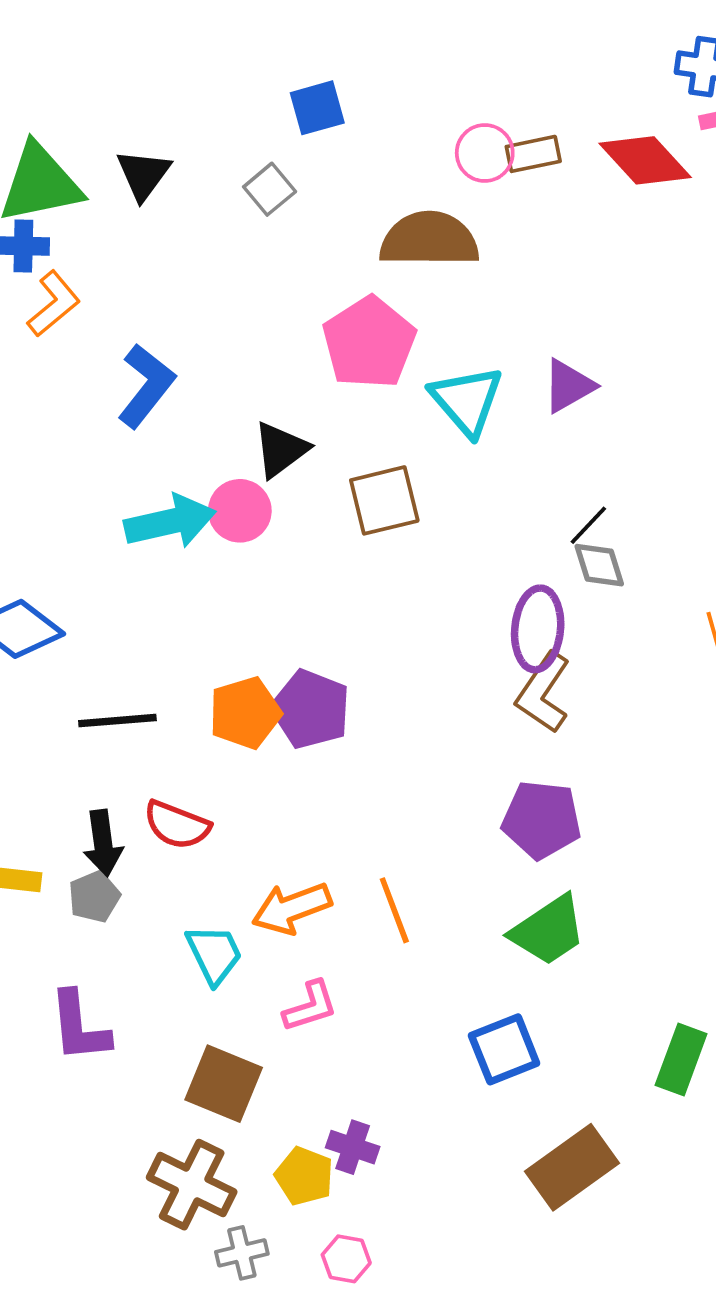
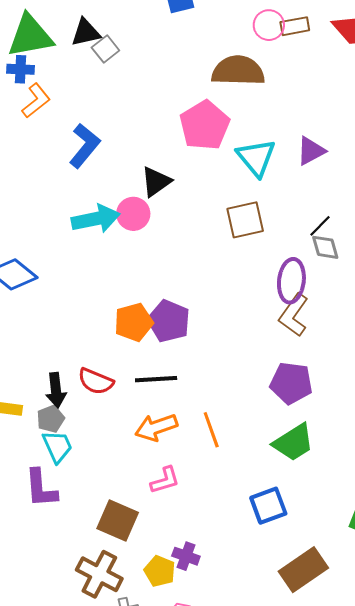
black triangle: (143, 174) -> (86, 32), turned 40
gray square: (270, 189) -> (105, 49), moved
brown square: (384, 500) -> (245, 220), moved
black line: (117, 721) -> (156, 379), moved
cyan trapezoid: (214, 954) -> (57, 446), moved

